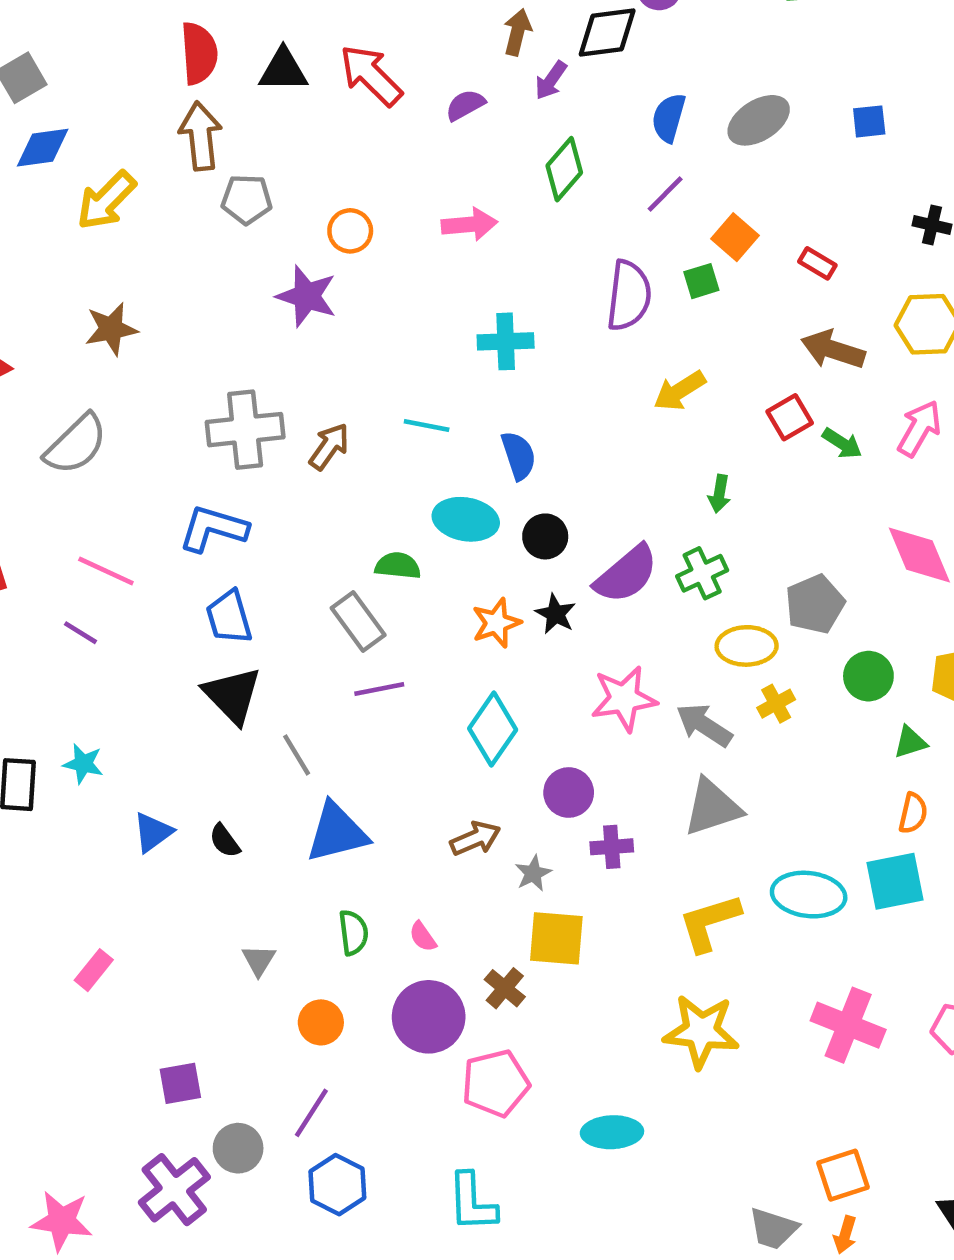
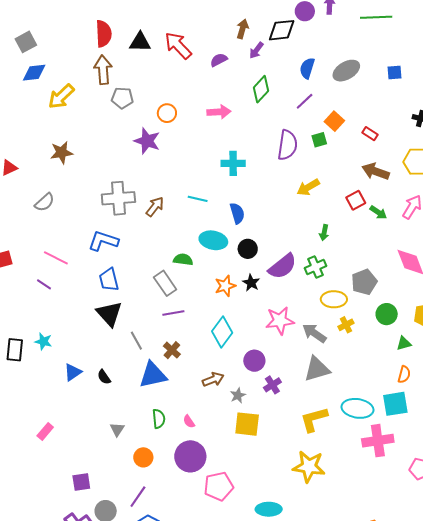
gray semicircle: (76, 444) -> (45, 202), size x0.7
purple cross: (612, 847) -> (272, 385), turned -30
brown cross: (505, 988) -> (172, 350), moved
pink cross: (848, 1025) -> (378, 441), moved, turned -32

